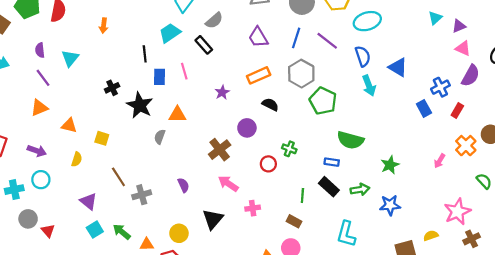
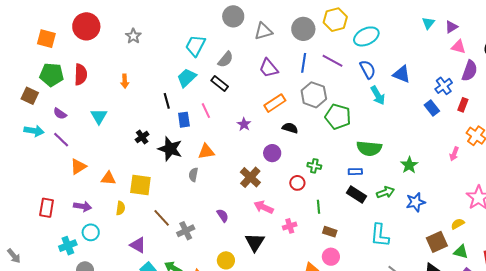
purple semicircle: (40, 50) -> (60, 114), moved, turned -40
purple line: (43, 78) -> (61, 140), moved
yellow square: (102, 138) -> (140, 185), size x1.6
green line: (302, 195) -> (319, 207), moved

